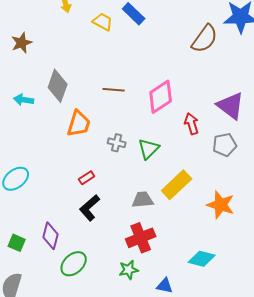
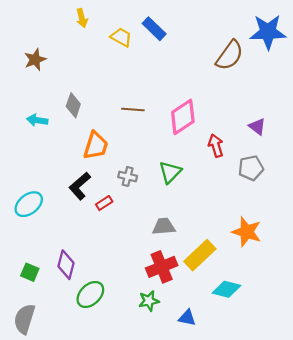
gray diamond: (58, 86) -> (73, 105), size x0.7
purple triangle: (231, 106) -> (257, 127), size x0.6
gray cross: (117, 143) -> (128, 176), moved
yellow rectangle: (177, 185) -> (200, 255), moved
black L-shape: (90, 208) -> (80, 186), moved

